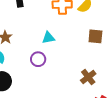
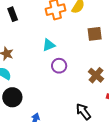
purple circle: (38, 59) -> (59, 66), moved

